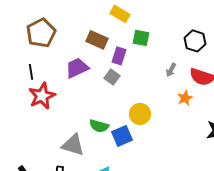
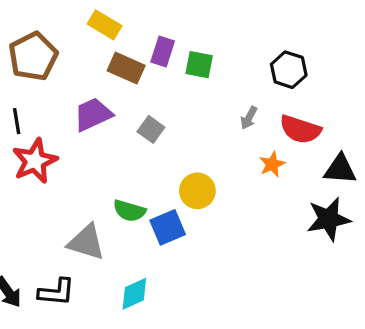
yellow rectangle: (120, 14) -> (105, 25), moved
purple rectangle: (119, 56) -> (163, 51), moved

